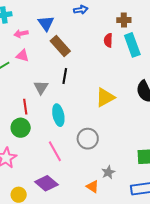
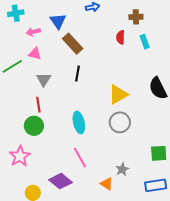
cyan rectangle: (132, 45) -> (145, 42), size x0.6
gray triangle: (41, 87) -> (44, 79), moved
cyan ellipse: (58, 115) -> (79, 123), moved
gray circle: (88, 139) -> (120, 122), moved
pink line: (55, 151) -> (80, 158), moved

